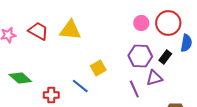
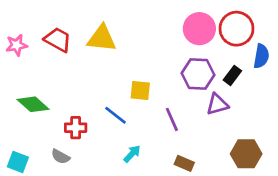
pink circle: (141, 23) -> (199, 29), size x1.5
yellow square: (98, 68) -> (140, 91), turned 35
purple line: (134, 89) -> (172, 119), moved

